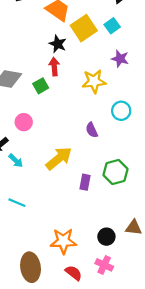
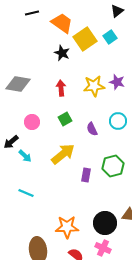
purple star: (120, 59) -> (117, 82), moved
red arrow: (54, 67) -> (61, 88), moved
green square: (41, 86) -> (65, 119), moved
cyan circle: (121, 111) -> (118, 121), moved
black circle: (106, 237) -> (105, 223), size x1.5

